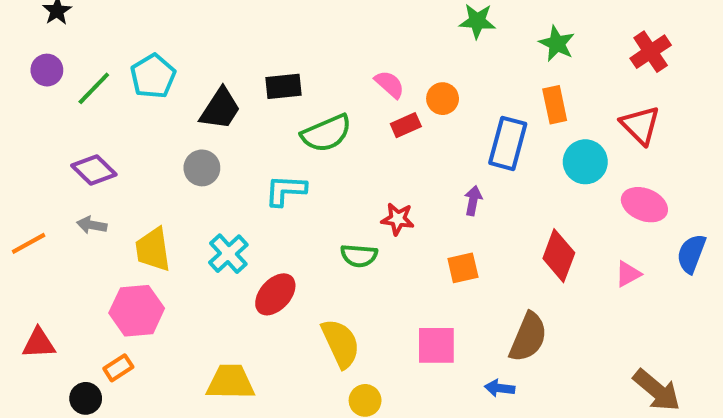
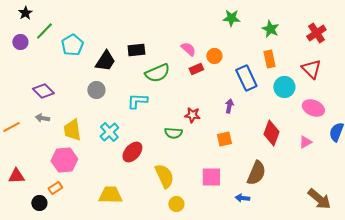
green line: (94, 88) -> (44, 31), moved
blue rectangle: (508, 143) -> (246, 78), turned -40

